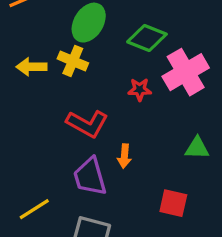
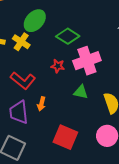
green triangle: (197, 148) -> (81, 92), moved
red square: (173, 203) -> (65, 137), size x1.4

